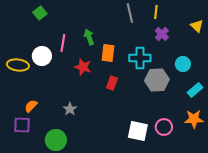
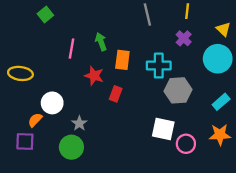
yellow line: (156, 12) -> (187, 11), moved
white circle: (42, 56) -> (52, 103), moved
cyan circle: (183, 64) -> (218, 59), moved, size x1.6
red rectangle: (112, 83) -> (116, 94), moved
white square: (138, 131) -> (163, 129), moved
green circle: (56, 140) -> (71, 147), moved

